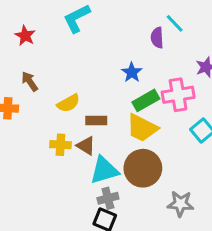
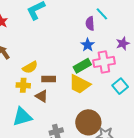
blue star: (132, 72) -> (88, 45), moved
yellow cross: (60, 145) -> (23, 85), moved
brown circle: (143, 168) -> (88, 122), moved
cyan triangle: (104, 170) -> (22, 117), moved

